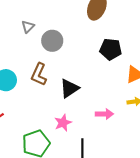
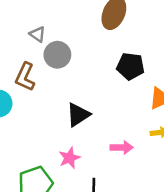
gray triangle: (28, 27) -> (37, 34), moved, turned -40
brown L-shape: (39, 74) -> (25, 77), moved

